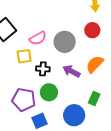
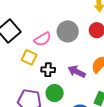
gray circle: (65, 42) -> (68, 31), moved
yellow square: (24, 56) -> (29, 57), turned 35

